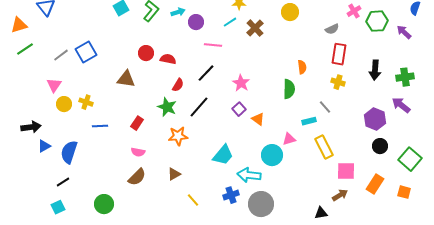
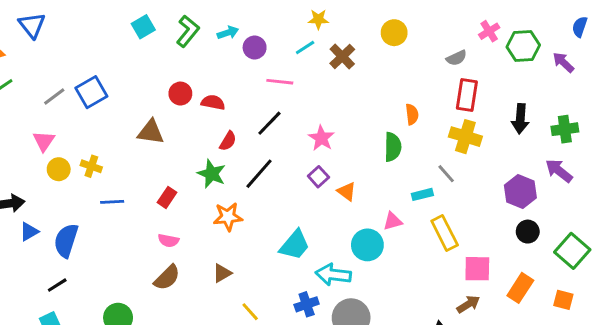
yellow cross: (338, 82) -> (465, 137), size x1.5

